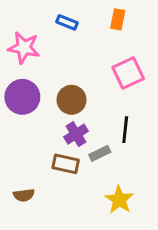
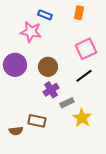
pink star: (24, 48) -> (31, 32), moved
black line: (125, 130) -> (84, 76), moved, turned 48
brown rectangle: (66, 164) -> (37, 121), moved
yellow star: (119, 200) -> (82, 118), moved

